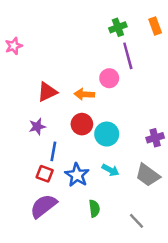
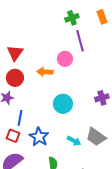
red triangle: (47, 92) -> (15, 53), moved, turned -30
red circle: (82, 124) -> (15, 78), moved
purple cross: (155, 138) -> (102, 98), moved
cyan arrow: (110, 170) -> (74, 141), moved

